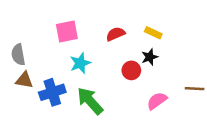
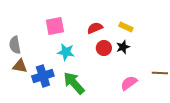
cyan star: (80, 63) -> (66, 52), turned 30
red circle: (131, 70) -> (104, 48), moved

